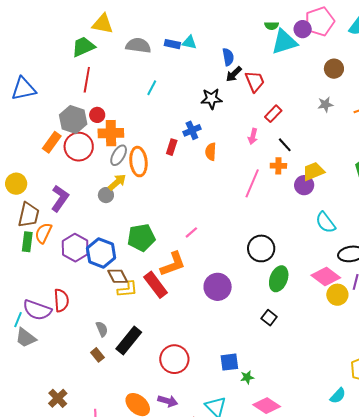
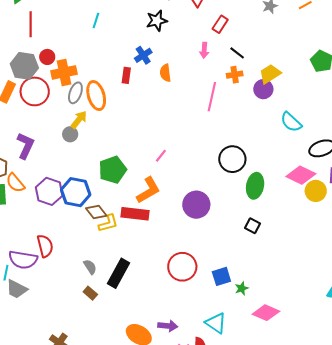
orange semicircle: (43, 233) -> (15, 183), turned -55
red rectangle: (156, 285) -> (135, 214), turned -36
red circle: (174, 359) -> (182, 267), moved

